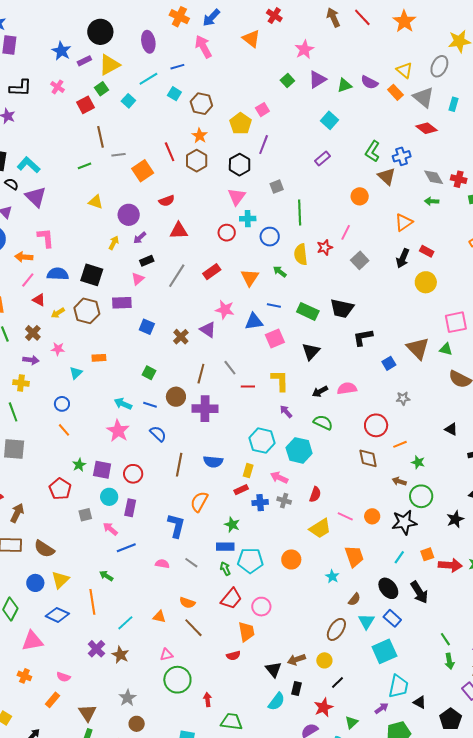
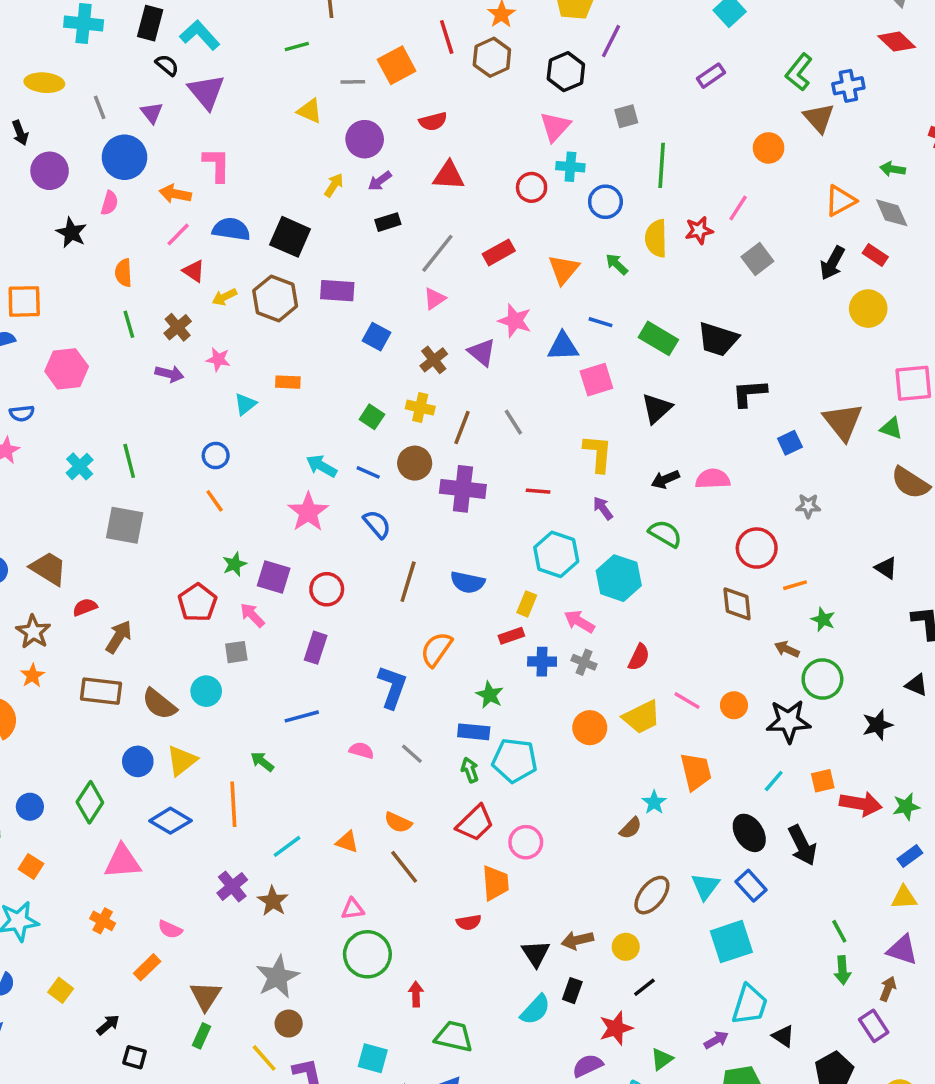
gray line: (119, 155) -> (353, 82), moved
gray diamond: (434, 177) -> (892, 213), moved
pink triangle: (138, 279) -> (435, 299), moved
yellow cross: (21, 383) -> (420, 408), moved
red line: (248, 387) -> (538, 491), moved
cyan circle: (109, 497) -> (206, 691), moved
pink arrow: (110, 529) -> (252, 615), moved
orange circle: (291, 559) -> (590, 728), moved
brown semicircle: (354, 599) -> (631, 828), moved
gray star: (128, 698) -> (278, 977), size x1.4

